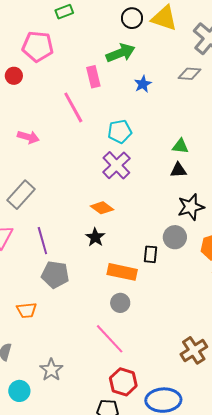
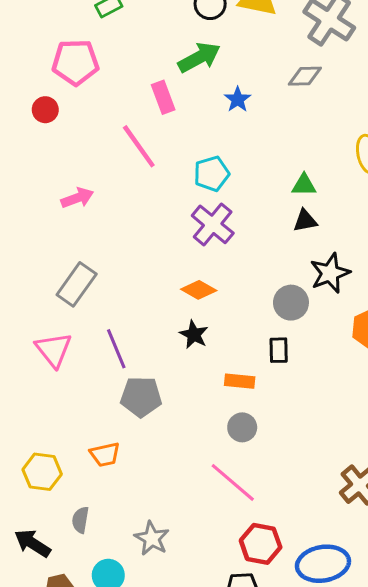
pink arrow: (28, 137) -> (77, 198), turned -30
gray circle: (175, 237) -> (291, 303), moved
orange rectangle: (122, 272) -> (240, 381), size x0.7

